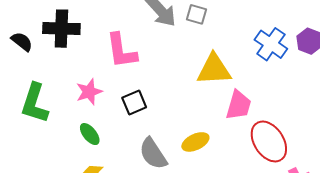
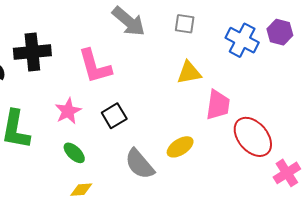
gray square: (197, 14) -> (185, 24), moved
yellow triangle: (214, 69) -> (189, 73), size x0.7

